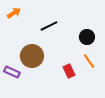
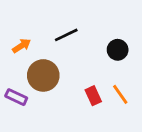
orange arrow: (14, 13) -> (22, 46), moved
orange line: (89, 61) -> (120, 94), moved

